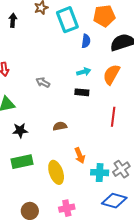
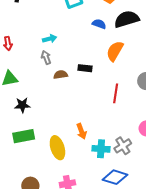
blue semicircle: (86, 41) -> (99, 24), moved, turned -80
cyan arrow: (84, 72) -> (50, 39), moved
gray arrow: (43, 82) -> (46, 57), turned 40
brown semicircle: (60, 126) -> (61, 75), moved

